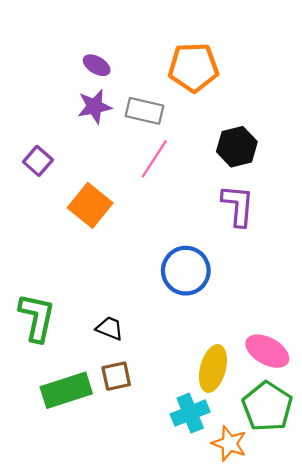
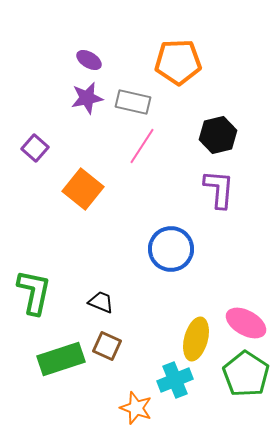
brown square: (116, 376) -> (107, 346), turned 36
orange star: (229, 443) -> (136, 408), moved

